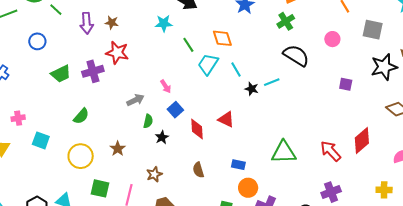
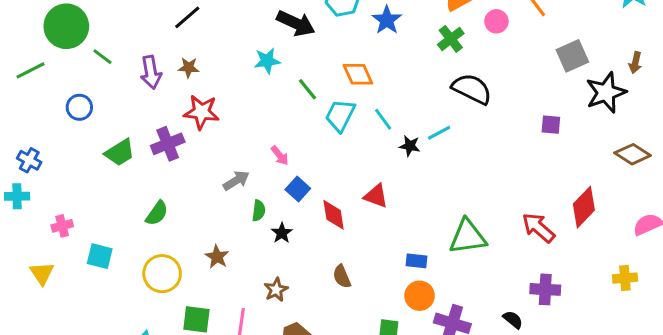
gray square: (373, 30) -> (572, 56), moved, turned -30
pink circle: (332, 39) -> (496, 21), moved
blue rectangle: (238, 165) -> (417, 261), moved
purple cross: (331, 192) -> (545, 289), turned 30

